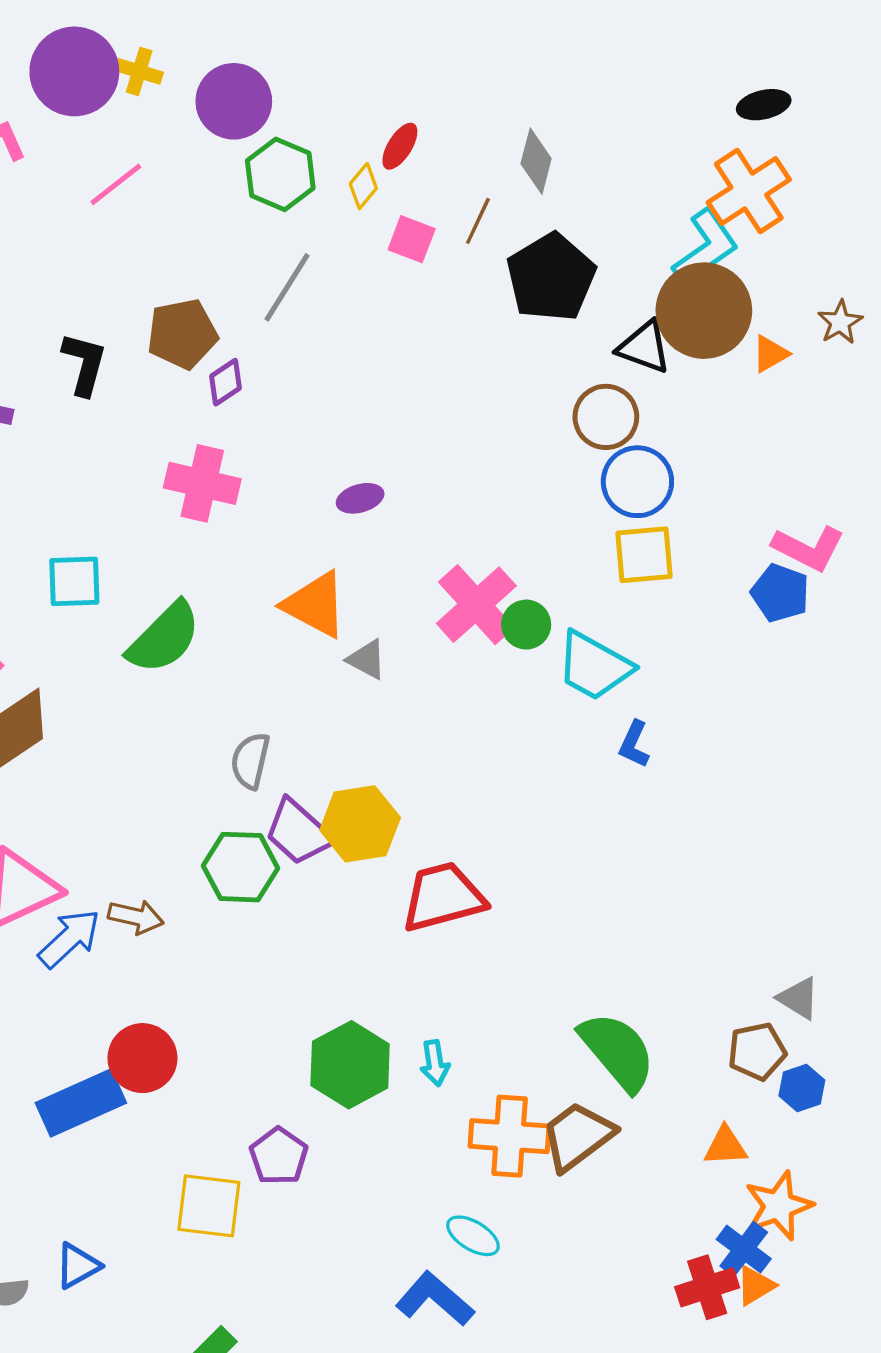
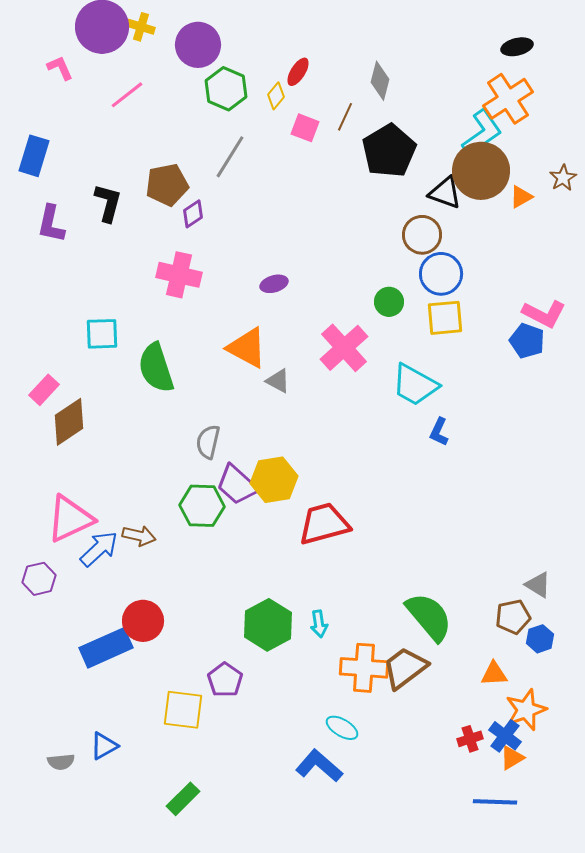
green circle: (526, 625) -> (389, 302), moved
green semicircle: (164, 638) -> (156, 368), turned 117
red cross: (707, 1287) -> (470, 739), moved, size x0.7

